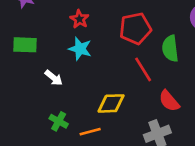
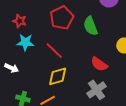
red line: (143, 69) -> (54, 51), moved

